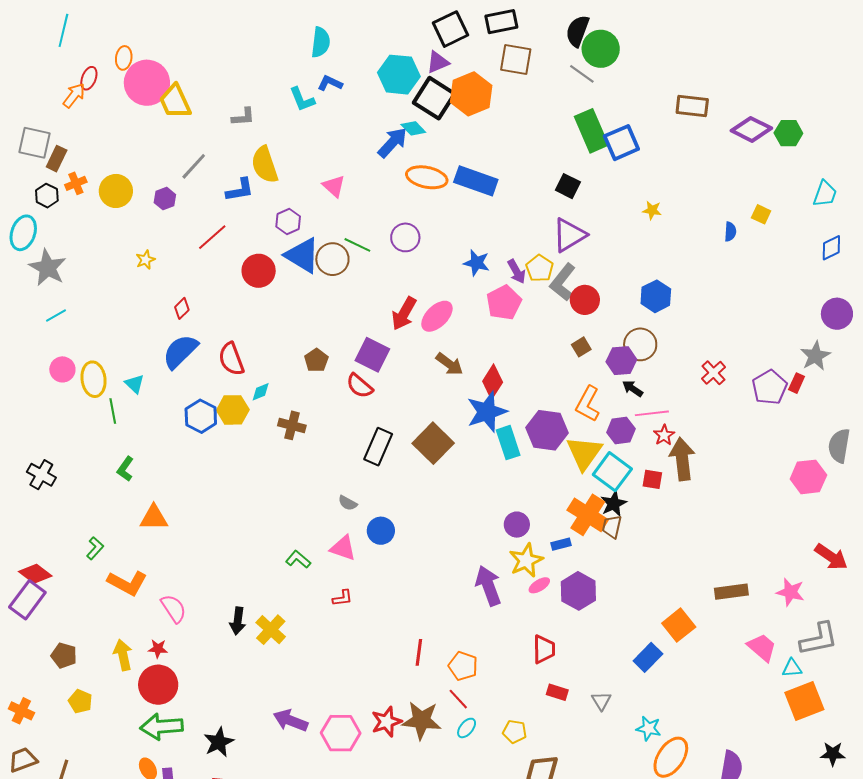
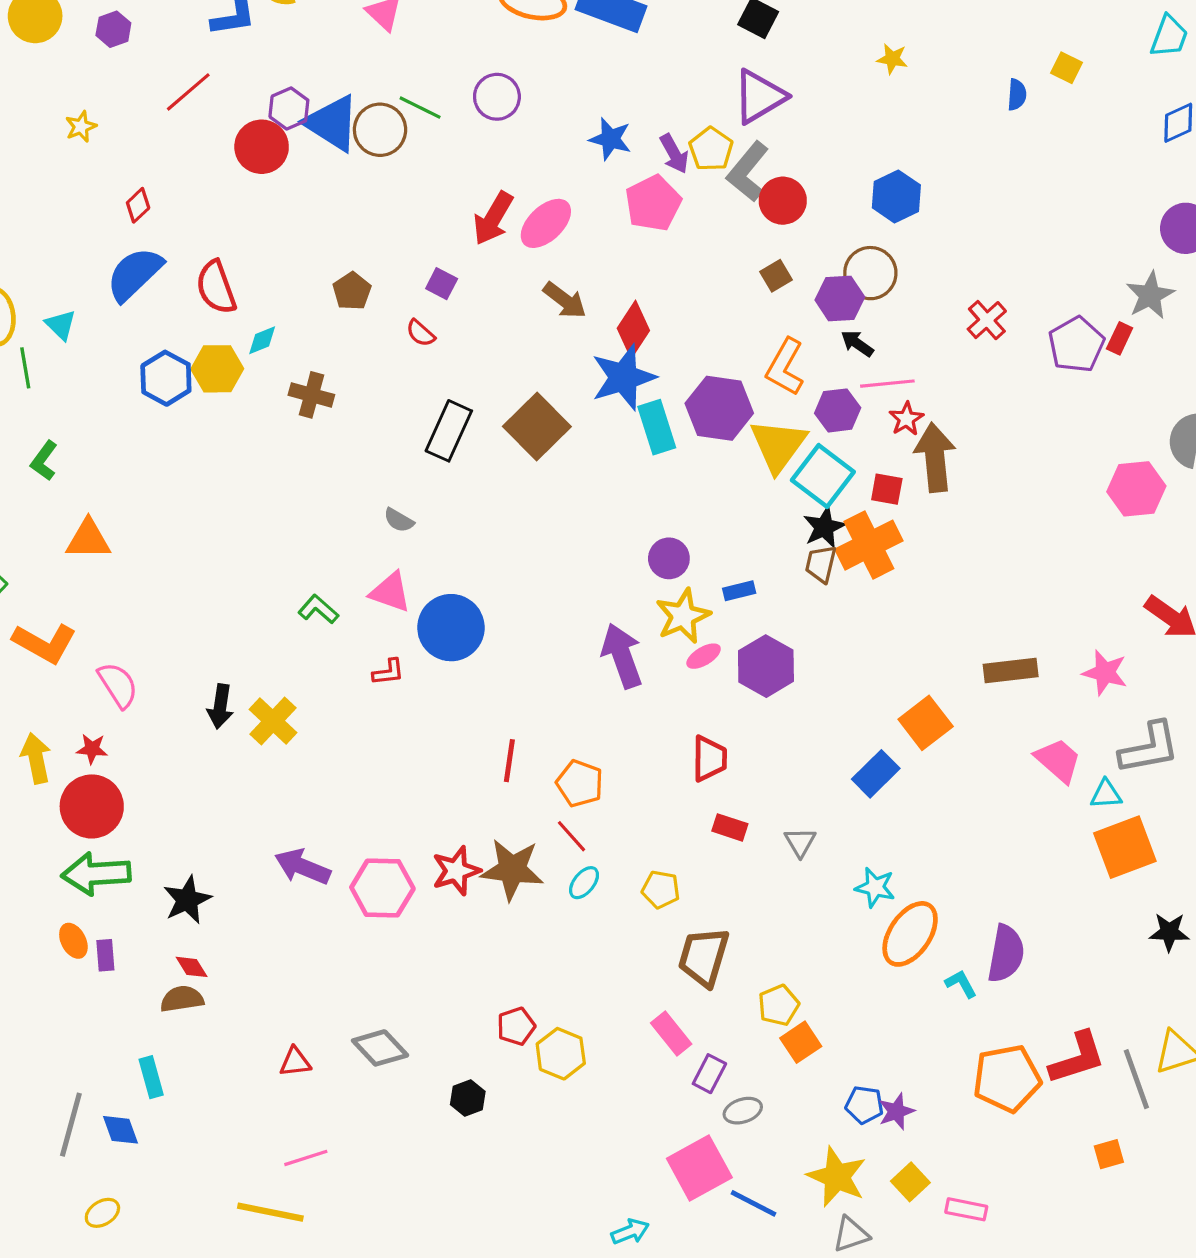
purple hexagon: (288, 221) -> (289, 108), moved
purple square: (372, 355) -> (442, 284), size x0.6
red semicircle: (360, 386) -> (421, 333), size x0.7
orange cross: (588, 515) -> (869, 545), moved, turned 30
blue circle: (381, 531) -> (451, 628), moved, size x1.5

